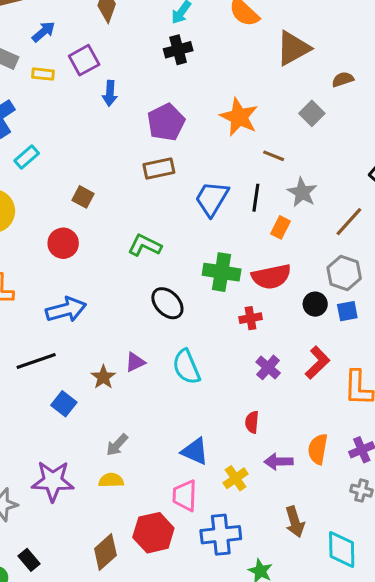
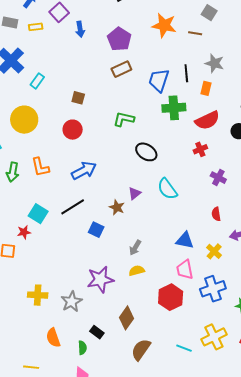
brown line: (274, 156) -> (195, 33), moved
green cross: (222, 272) -> (174, 108), moved
brown diamond: (105, 552) -> (127, 318), moved

